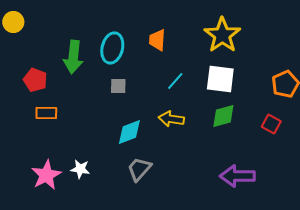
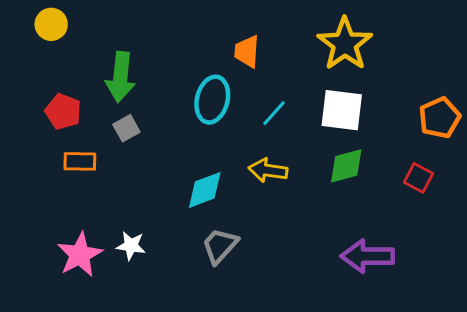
yellow circle: (13, 22) -> (51, 24), moved
cyan ellipse: (112, 48) -> (212, 100), moved
gray square: (118, 86) -> (126, 128), moved, turned -30

